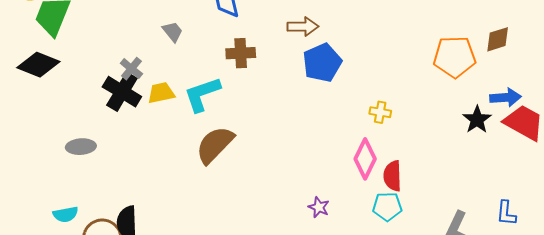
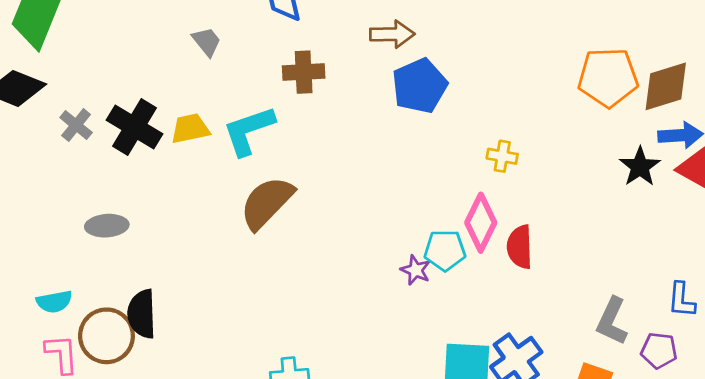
brown diamond: (498, 39) -> (666, 86), moved, size x1.4
gray cross: (131, 69) -> (76, 125), moved
gray ellipse: (81, 147) -> (107, 226), moved
purple star: (319, 207) -> (416, 270), moved
cyan pentagon: (387, 207) -> (445, 250), moved

